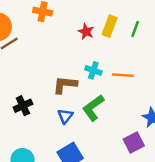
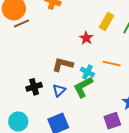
red star: (86, 31) -> (86, 38), moved
cyan cross: (93, 70) -> (87, 72), moved
black cross: (23, 106) -> (34, 87), moved

